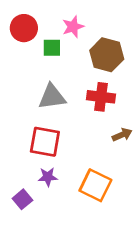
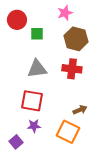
pink star: (73, 27) -> (65, 13), moved
brown arrow: (122, 135) -> (80, 110), moved

